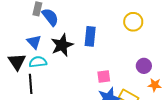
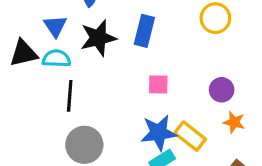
black triangle: (17, 62) -> (24, 53), turned 42
pink square: (104, 76) -> (158, 84), moved
black line: (31, 84) -> (70, 96), moved

